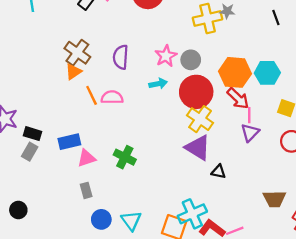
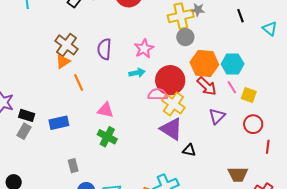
gray circle: (191, 60) -> (185, 37), moved
pink semicircle: (112, 97) -> (158, 94), moved
pink line: (249, 115) -> (232, 87), moved, turned -32
pink triangle: (86, 158) -> (106, 110), moved, turned 30

